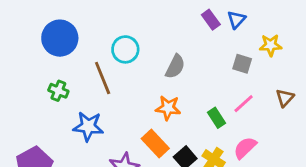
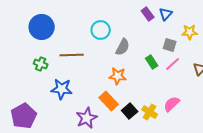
cyan circle: (125, 49) -> (101, 30), moved
brown line: (103, 78) -> (72, 55), turned -70
pink line: (244, 104) -> (173, 64), moved
green rectangle: (216, 118) -> (152, 62), moved

